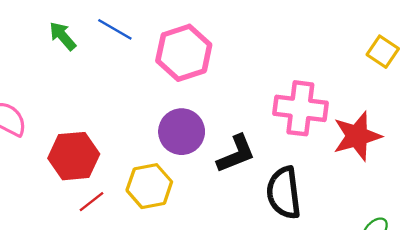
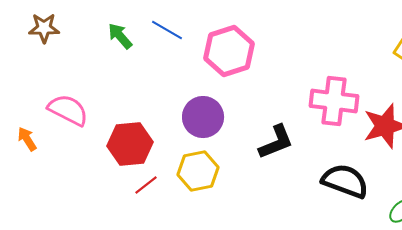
purple circle: (182, 132) -> (203, 117), moved
black semicircle: (284, 193) -> (345, 181), moved, turned 117

